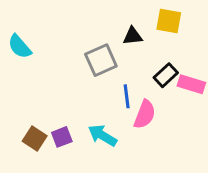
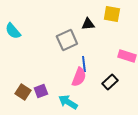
black rectangle: (166, 75) -> (110, 82), moved
pink semicircle: (145, 114) -> (79, 77), moved
cyan arrow: (102, 135) -> (68, 102), moved

